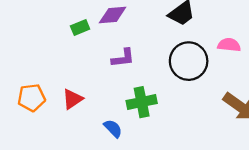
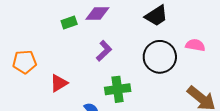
purple L-shape: (123, 58) -> (104, 51), turned -40
orange pentagon: (31, 98) -> (25, 62), moved

